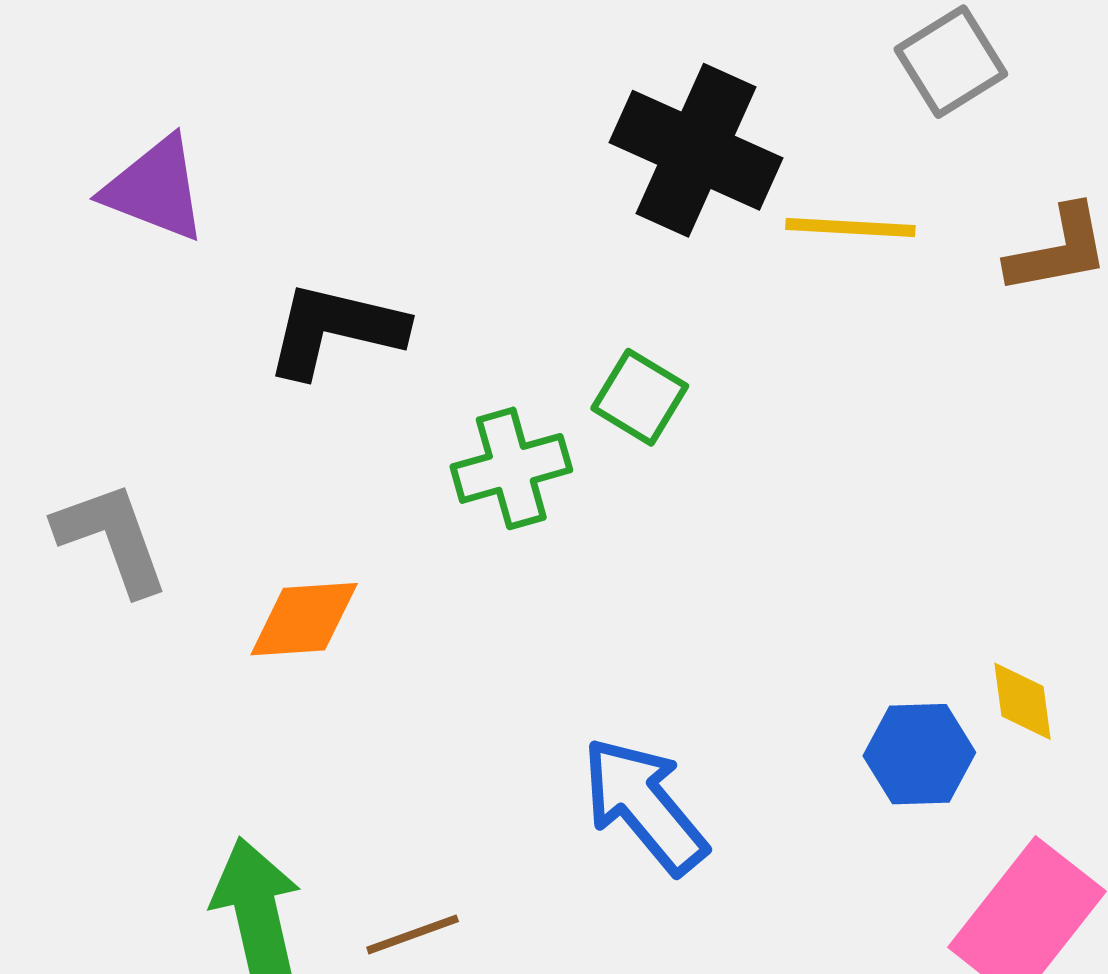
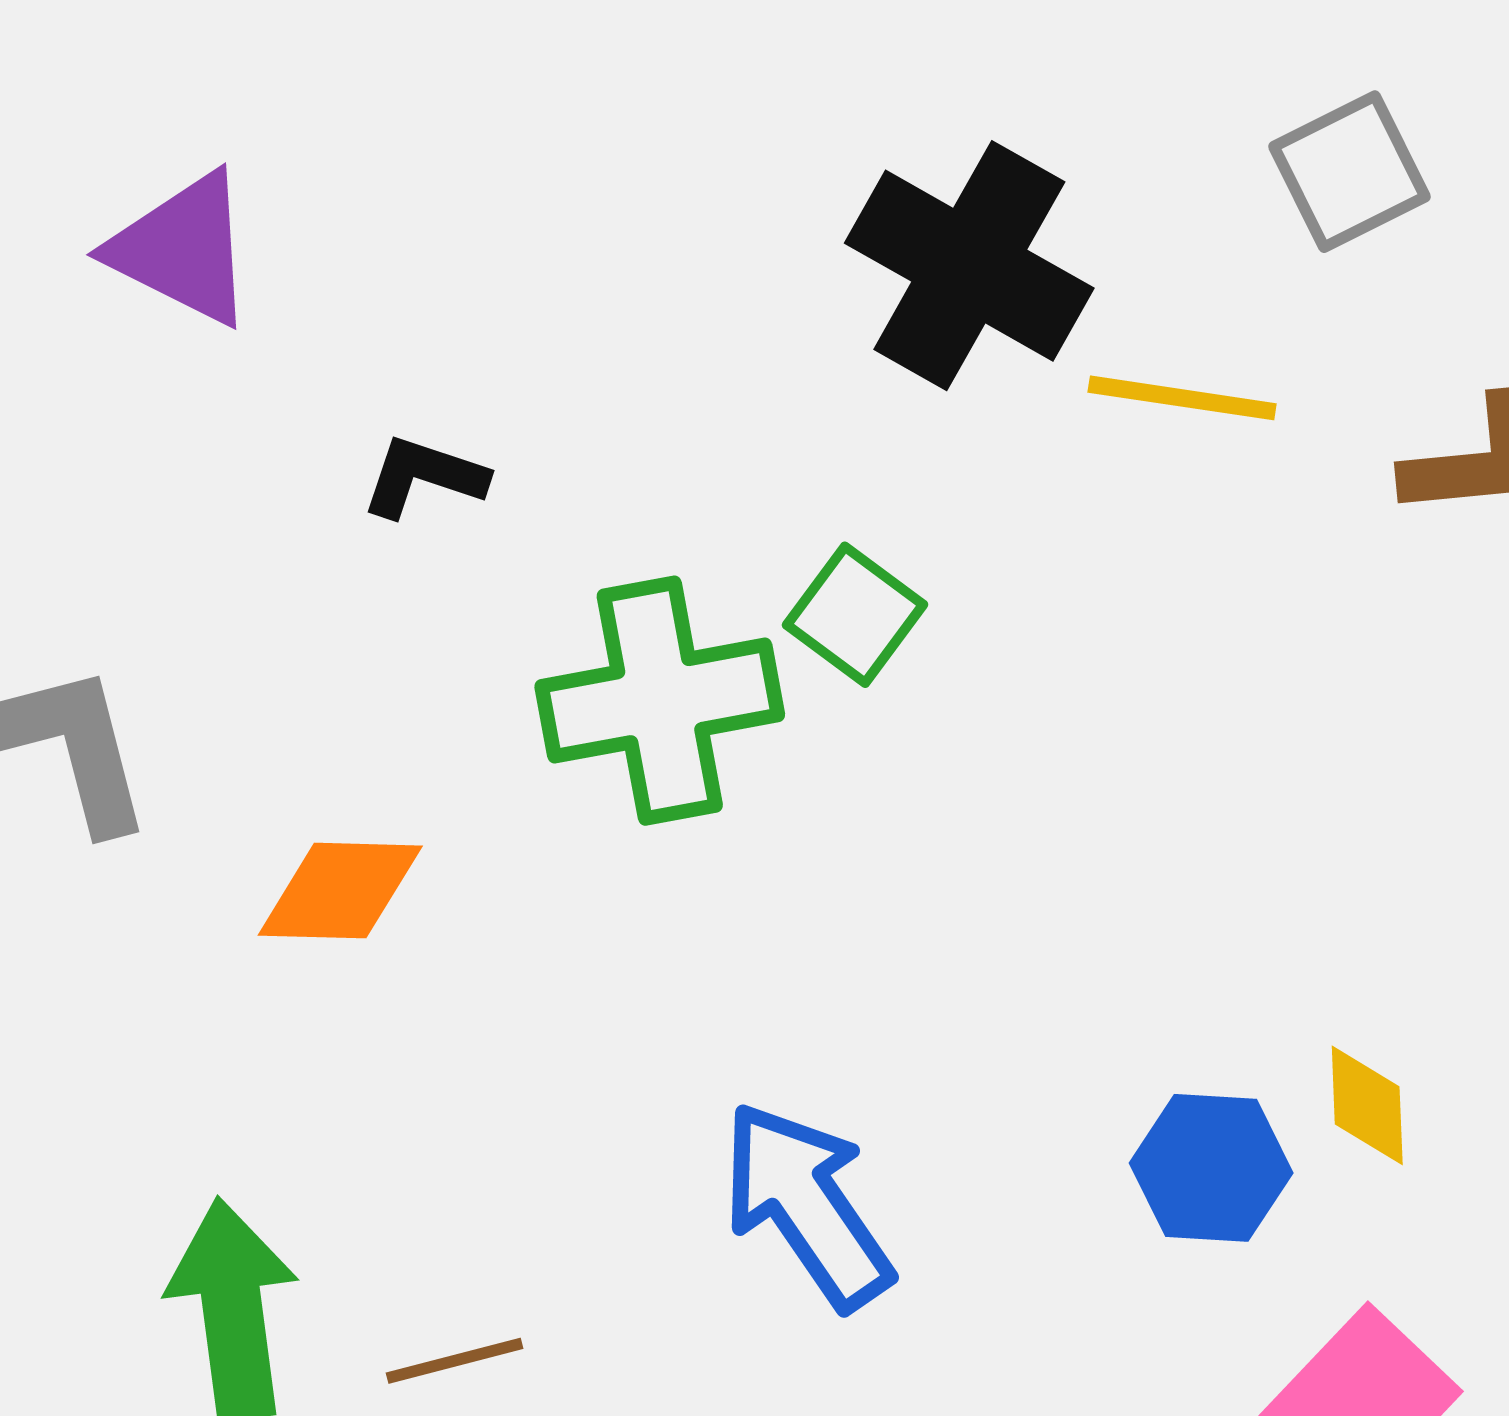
black L-shape: (335, 330) -> (424, 477), size x0.6
green cross: (511, 468) -> (660, 701), size x1.4

